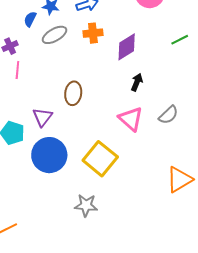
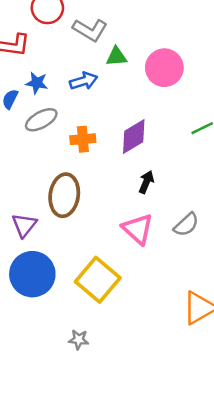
orange cross: (93, 33) -> (83, 139), moved
brown ellipse: (73, 93) -> (64, 195), size x1.4
gray star: (86, 205) -> (79, 340), size x0.7

